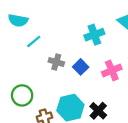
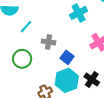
blue square: (81, 67) -> (67, 57), moved
green circle: (22, 95) -> (22, 59), moved

